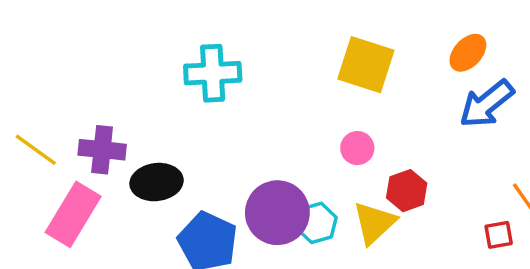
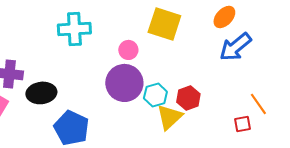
pink circle: (357, 148) -> (128, 50), moved
purple circle: (277, 213) -> (124, 83), moved
cyan hexagon: (316, 223) -> (155, 95), moved

